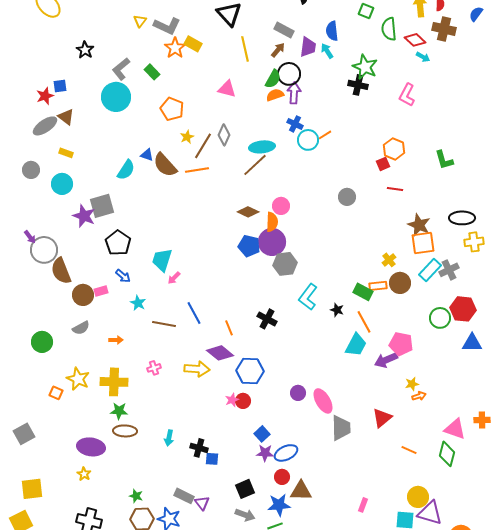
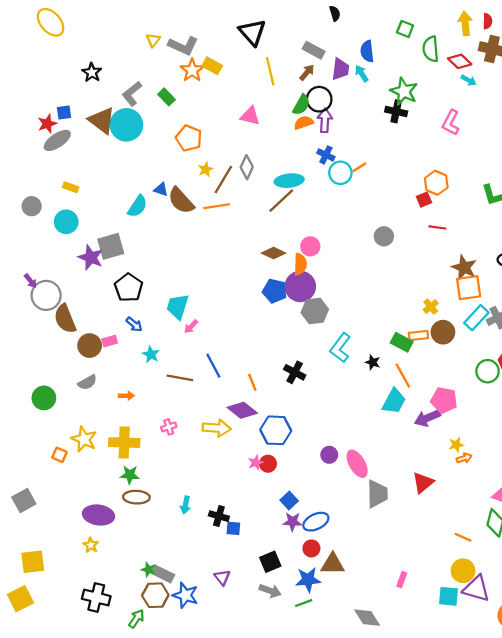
brown triangle: (66, 117) -> (102, 120), moved, size x1.5
gray ellipse: (45, 126) -> (57, 140), moved
orange line: (409, 450) -> (463, 537), moved
gray rectangle: (184, 496) -> (163, 574), moved

